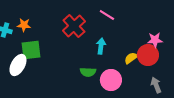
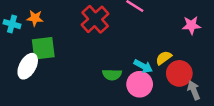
pink star: (155, 40) -> (191, 25), moved
cyan arrow: (101, 46) -> (143, 66), moved, turned 112
red circle: (148, 55) -> (179, 73), moved

